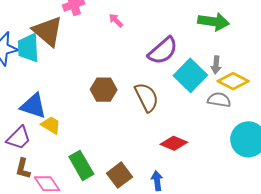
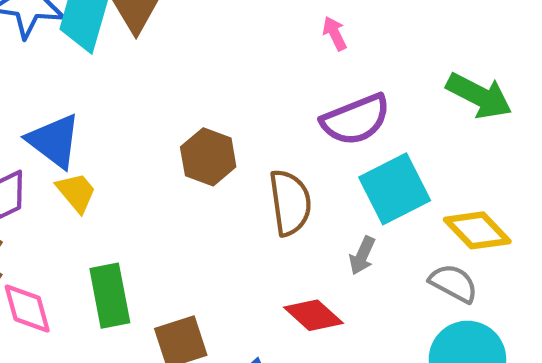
pink arrow: (116, 20) -> (335, 33), moved
gray arrow: (216, 65) -> (362, 256), moved
gray semicircle: (219, 100) -> (454, 283), moved

